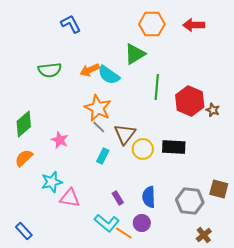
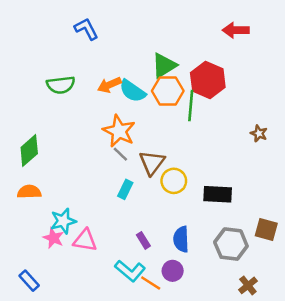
orange hexagon: (152, 24) -> (168, 91), moved
red hexagon: (190, 101) -> (208, 80), moved
pink star: (60, 140) -> (53, 238), moved
black rectangle: (174, 147) -> (218, 194), moved
orange semicircle: (24, 158) -> (29, 192), turned 42

